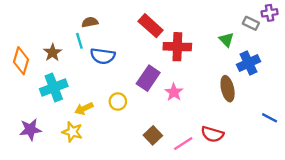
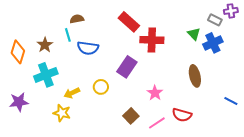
blue cross: (249, 63) -> (213, 43), moved
pink star: (174, 92) -> (155, 93), moved
purple star: (30, 130) -> (19, 102), moved

